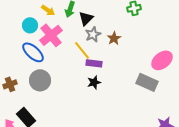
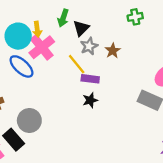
yellow arrow: (48, 10) -> (37, 29), moved, turned 48
cyan circle: (30, 25) -> (18, 36), size x1.5
gray circle: (40, 80) -> (29, 120), moved

